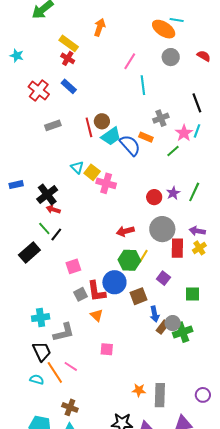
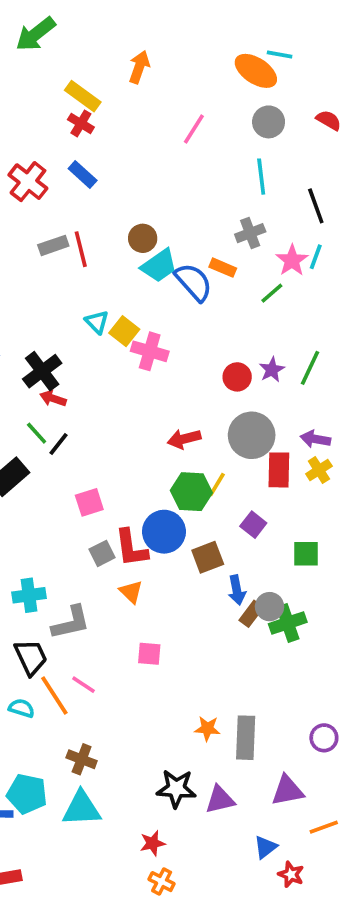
cyan line: (143, 85) -> (261, 177), moved
red line: (89, 127) -> (81, 249), moved

